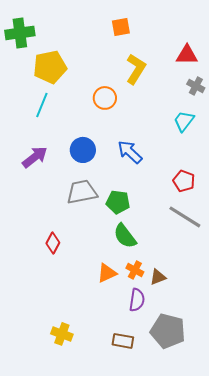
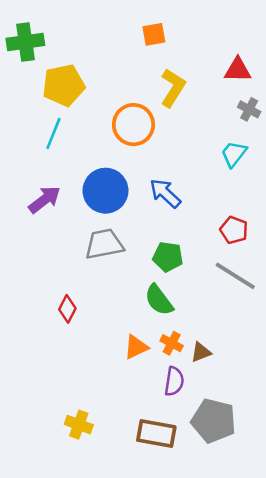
orange circle: (105, 98) -> (133, 125), size x1.4
blue circle: (83, 150) -> (106, 191), size x1.4
green pentagon: (118, 202) -> (168, 257), moved
brown rectangle: (123, 341) -> (156, 433), size x1.4

